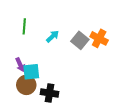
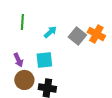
cyan square: (31, 72) -> (44, 60), moved

